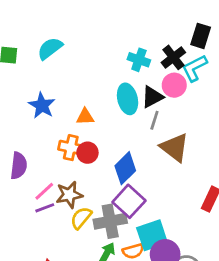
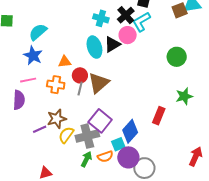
cyan semicircle: (50, 48) -> (38, 32), moved
gray line: (154, 120) -> (80, 88), moved
brown triangle: (175, 147) -> (99, 83), moved, turned 45
red circle: (87, 153) -> (80, 75), moved
blue diamond: (125, 168) -> (130, 131), moved
pink line: (44, 191) -> (28, 80), moved, turned 35
cyan square: (152, 235) -> (118, 144), size x0.6

